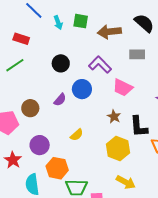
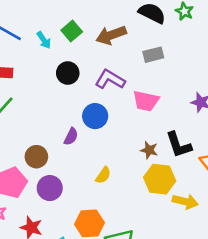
green square: (81, 21) -> (72, 31), turned -35
black circle: (61, 63) -> (68, 73), moved
brown star: (114, 117) -> (149, 150), moved
purple circle: (40, 145) -> (50, 188), moved
yellow arrow: (126, 182) -> (185, 202), moved

